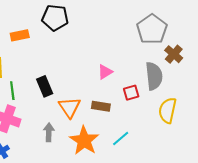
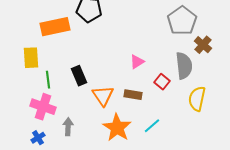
orange rectangle: (20, 35) -> (55, 27), size x1.6
red square: (131, 93) -> (162, 82), turned -35
gray arrow: (49, 132) -> (68, 127), moved

